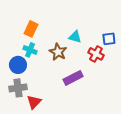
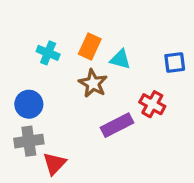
orange rectangle: (31, 29) -> (90, 46), moved
cyan cross: (30, 50) -> (48, 53), moved
red cross: (96, 54) -> (152, 104), moved

